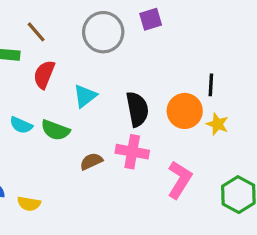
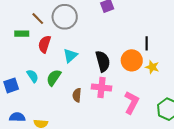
gray circle: (103, 32) -> (65, 17), moved
cyan semicircle: (21, 125) -> (33, 76), turned -144
green semicircle: (55, 130) -> (54, 78), turned 108
brown semicircle: (91, 161) -> (77, 95), turned -56

